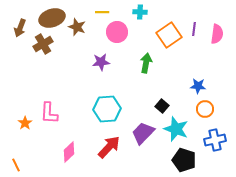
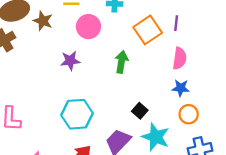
pink semicircle: (217, 34) -> (180, 58), moved

